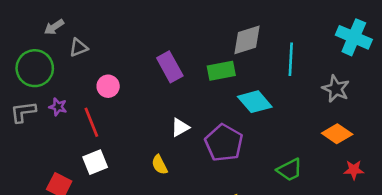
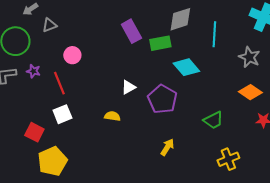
purple rectangle: (170, 67) -> (131, 31), moved
yellow semicircle: (160, 165) -> (112, 116), turned 126

